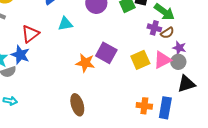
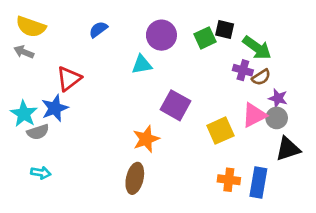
cyan triangle: (65, 24) -> (142, 65), moved
blue star: (20, 55) -> (55, 108), turned 30
yellow square: (140, 60) -> (220, 131), moved
orange star: (85, 63) -> (146, 139), moved, turned -30
brown ellipse: (77, 105) -> (135, 178), turned 30

